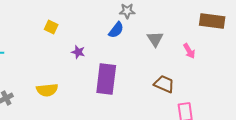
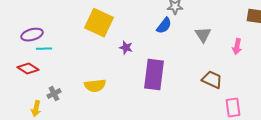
yellow square: (51, 27) -> (99, 23), size x2.0
pink arrow: (189, 51) -> (237, 47), turned 42

